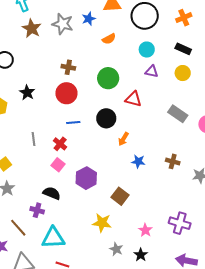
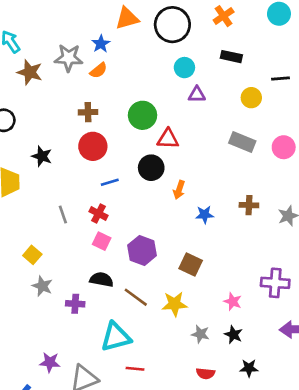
orange semicircle: (109, 39) -> (99, 70), moved
yellow circle: (183, 73) -> (251, 98), moved
red triangle: (133, 99) -> (168, 139), moved
purple cross: (37, 210) -> (75, 304), moved
brown line: (18, 228) -> (136, 297), moved

